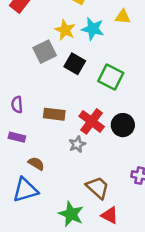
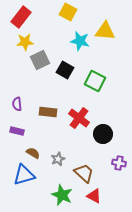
yellow triangle: (123, 17) -> (105, 31), size x1.5
yellow star: (65, 30) -> (25, 42), moved, turned -30
black circle: (123, 125) -> (103, 134), moved
gray star: (77, 144) -> (58, 159), moved

